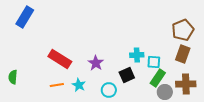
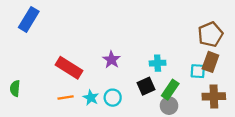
cyan square: (154, 62) -> (198, 71), moved
purple star: (96, 63) -> (112, 60), moved
green rectangle: (158, 78) -> (170, 90), moved
cyan circle: (109, 90) -> (113, 98), moved
gray circle: (165, 92) -> (169, 106), moved

